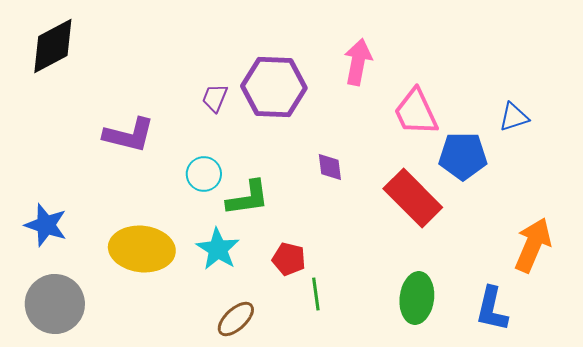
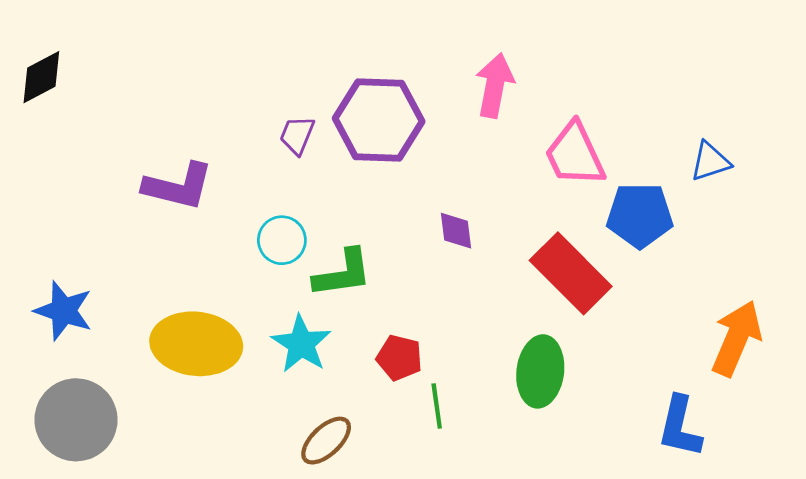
black diamond: (53, 46) -> (41, 77), moved, size x0.7
green ellipse: (417, 298) -> (540, 371), moved

